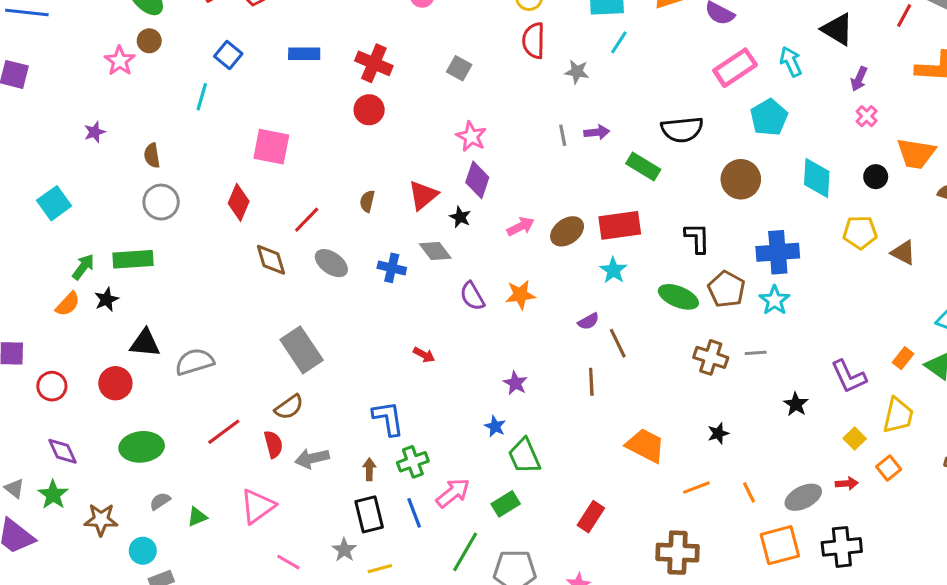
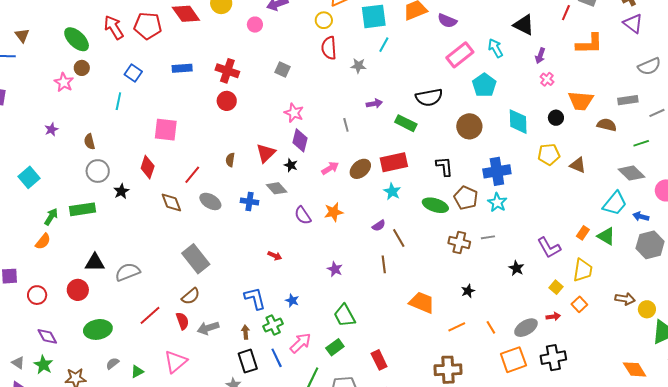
gray line: (563, 135) -> (346, 125), moved
black star: (106, 299) -> (121, 191), moved
blue star: (495, 426) -> (292, 300), moved
red rectangle: (591, 517) -> (379, 360), moved, turned -54

